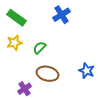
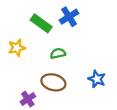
green rectangle: (17, 18) -> (41, 23), moved
green semicircle: (40, 48) -> (58, 53), moved, turned 32

